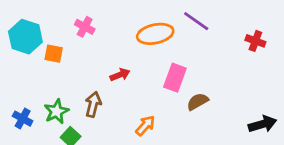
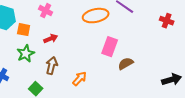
red arrow: (120, 75) -> (51, 39), moved
green star: (56, 111) -> (26, 54), moved
orange arrow: (145, 126) -> (80, 79), moved

